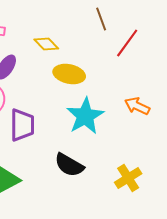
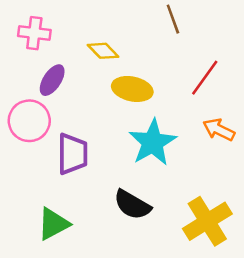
red line: (127, 43) -> (205, 78), moved
yellow cross: (128, 178) -> (207, 221), size x1.4

